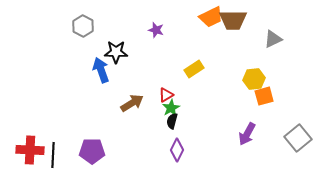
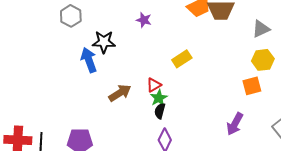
yellow hexagon: (254, 79) -> (263, 60), moved

